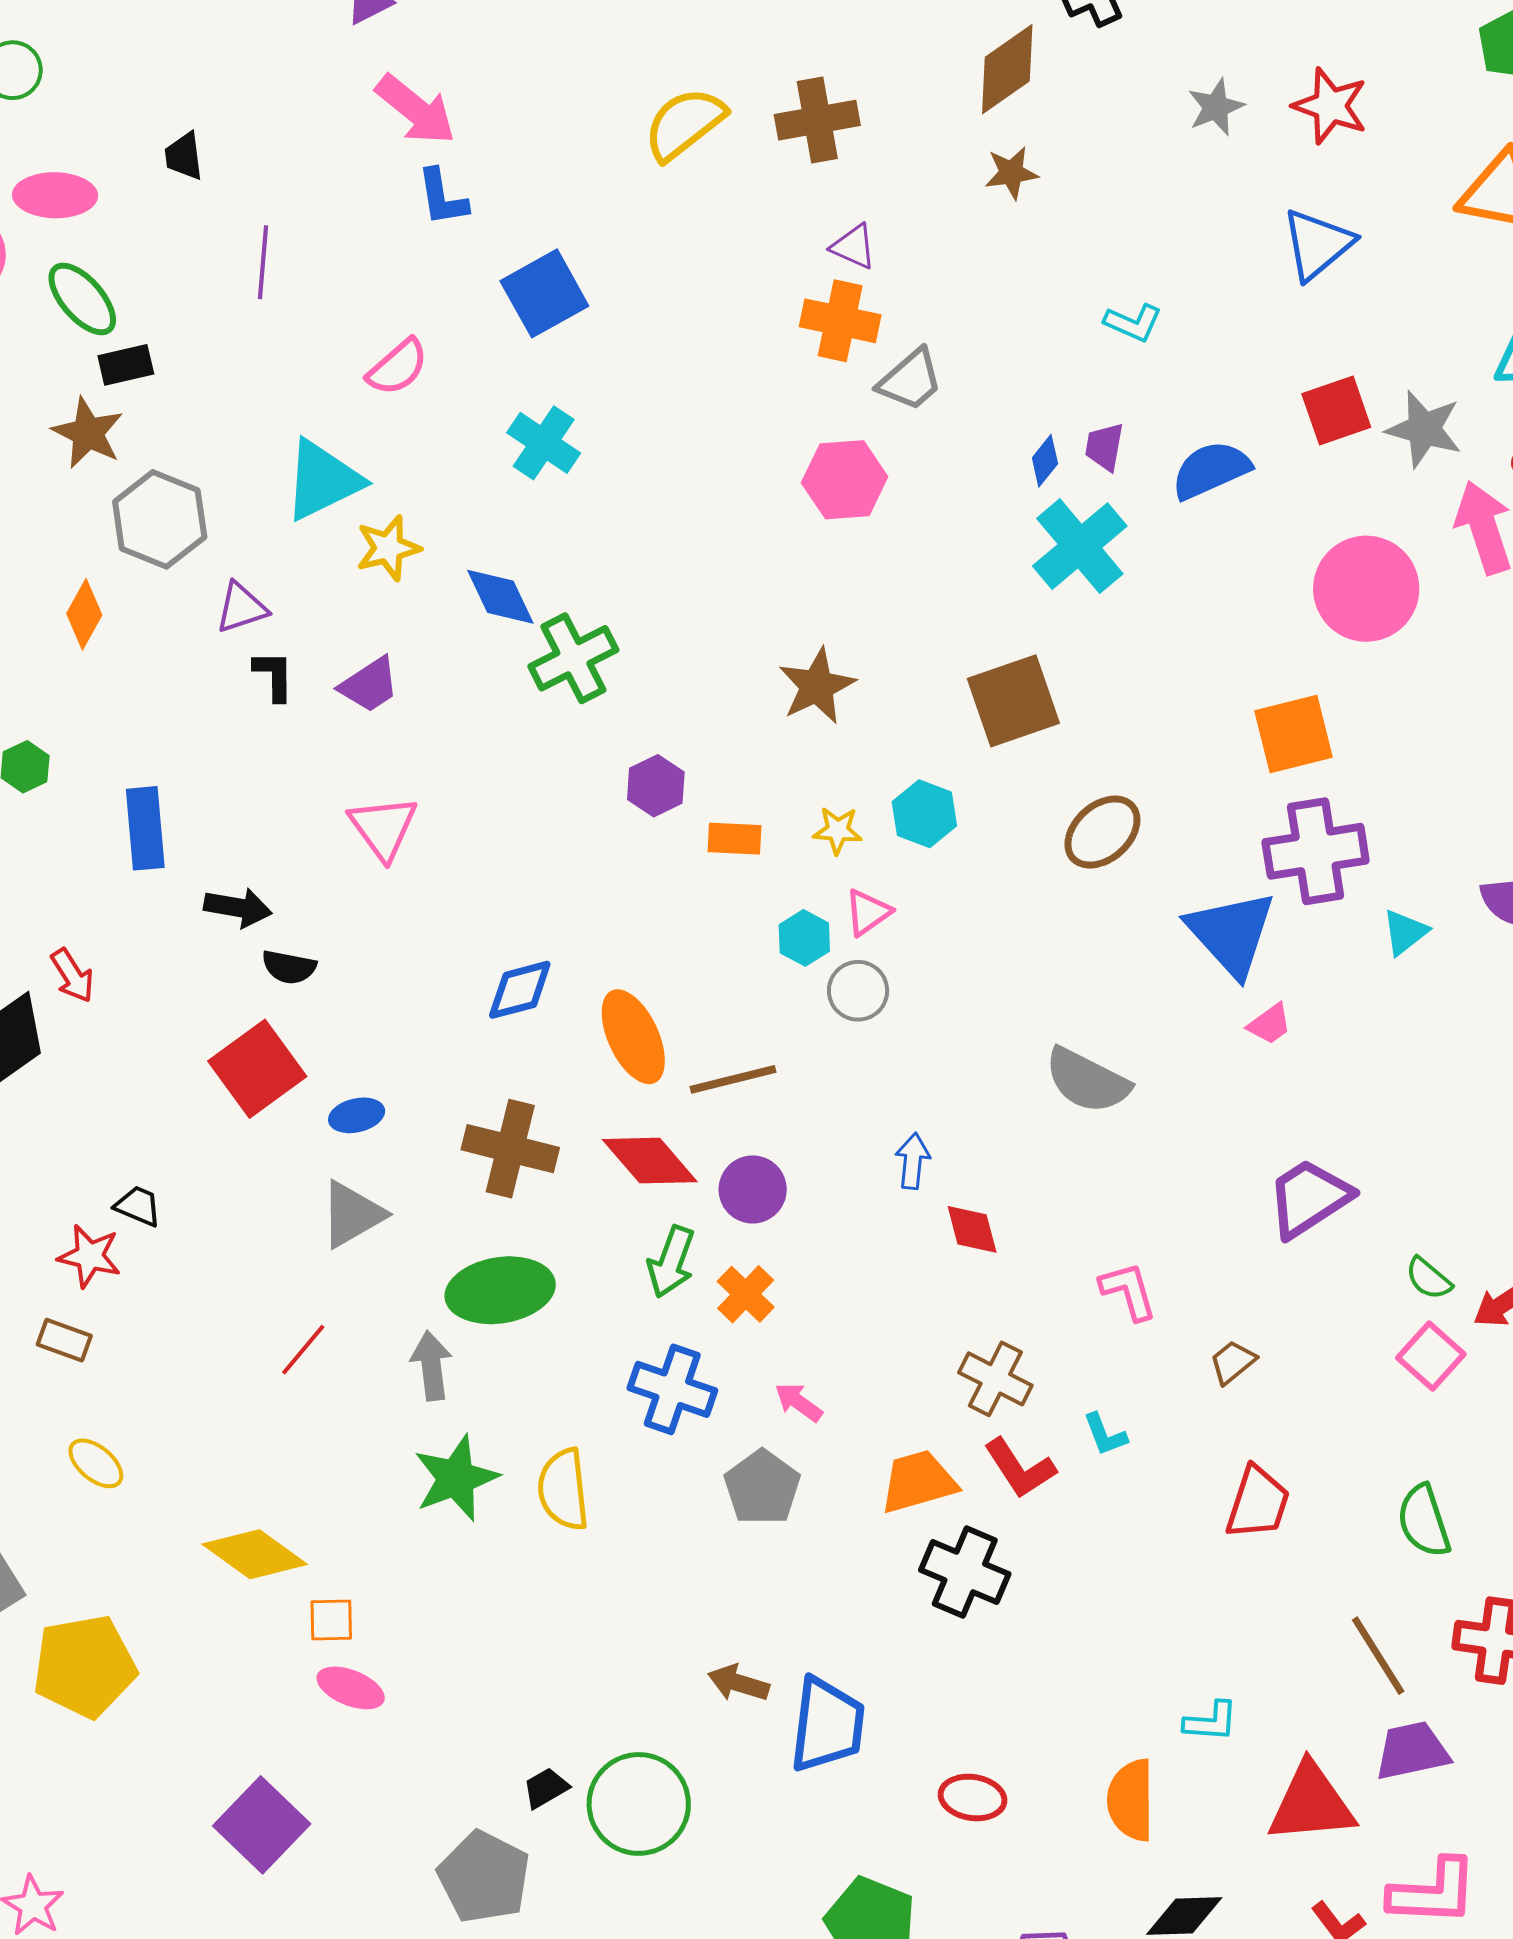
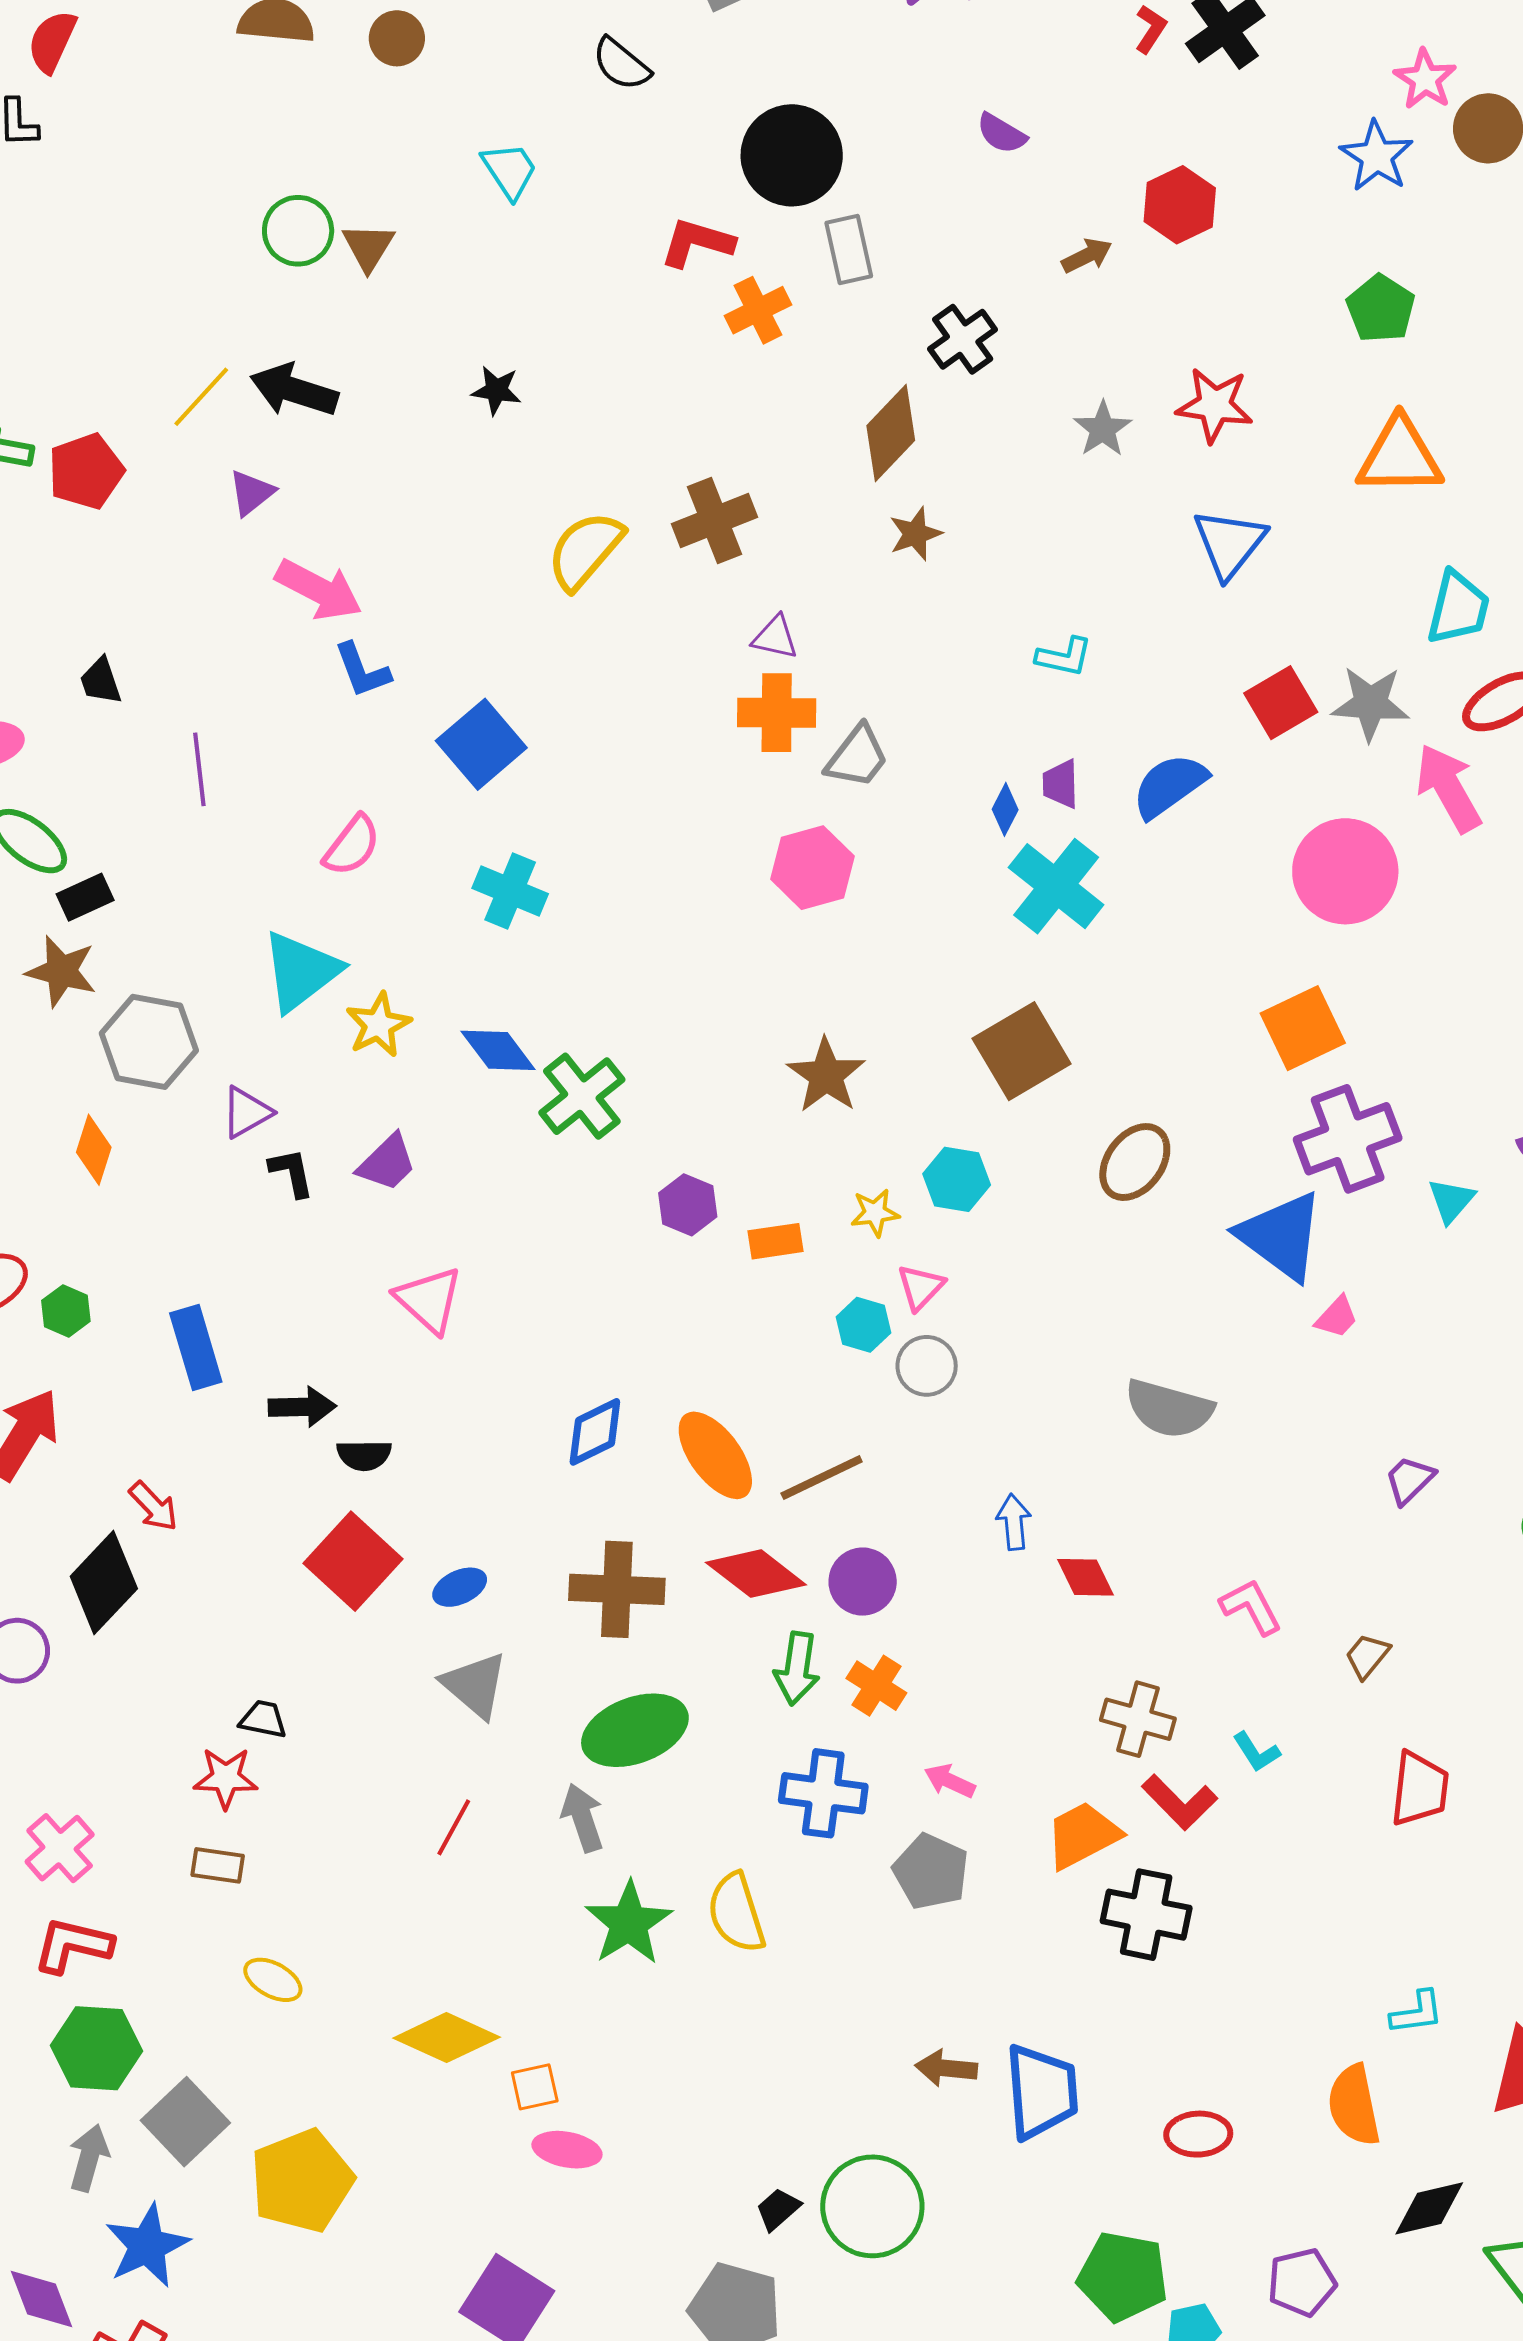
purple trapezoid: (1309, 1198) -> (1410, 1480), size x0.6
gray triangle: (352, 1214) -> (475, 1685), turned -38

